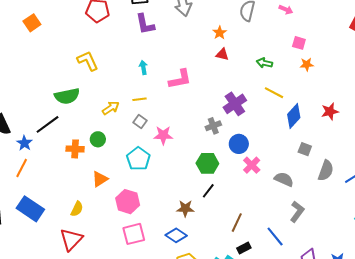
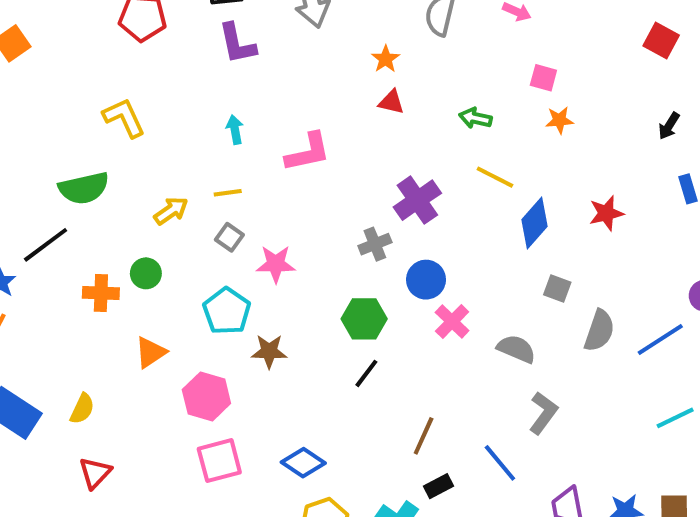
brown star: (185, 208) -> (269, 351), moved
yellow semicircle: (77, 209) -> (82, 409), moved
red triangle: (71, 239) -> (95, 473), size x0.7

